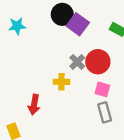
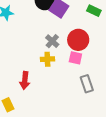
gray cross: (77, 62) -> (52, 41), moved
pink square: (102, 89) -> (75, 58), moved

